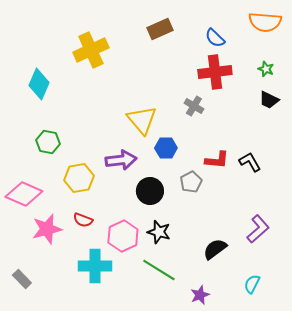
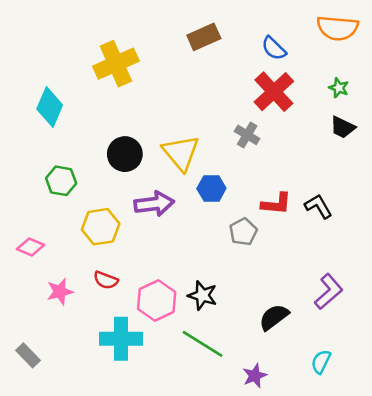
red cross: (215, 72) -> (274, 92), turned -36
black circle: (150, 191) -> (125, 154), moved
pink diamond: (24, 194) -> (31, 247), size x0.6
pink star: (47, 229) -> (60, 292), size x0.7

